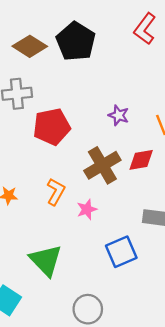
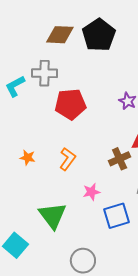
brown diamond: (30, 46) -> (60, 35), turned -36
brown cross: (102, 165) -> (120, 159), moved, size x0.7
pink star: (87, 209) -> (91, 192), moved

